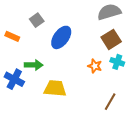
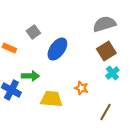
cyan cross: (117, 62) -> (112, 73), turned 32
orange star: (95, 66) -> (81, 88), moved

